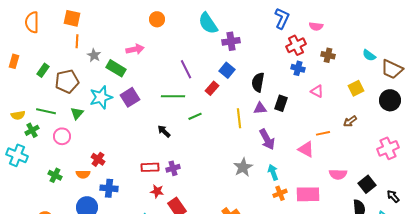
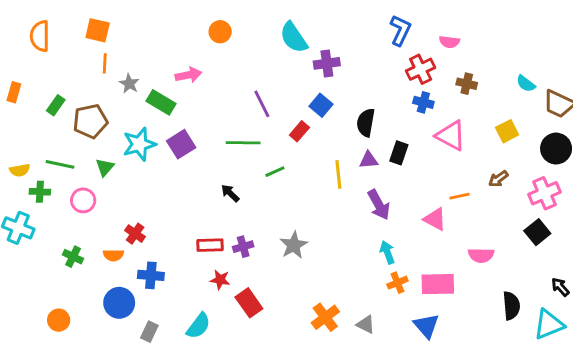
pink triangle: (317, 91) -> (451, 136), size x1.6
green cross: (32, 130) -> (40, 192), turned 32
pink cross: (388, 148) -> (545, 193), moved
gray star: (243, 167) -> (294, 245), moved
black square: (367, 184) -> (537, 232), moved

